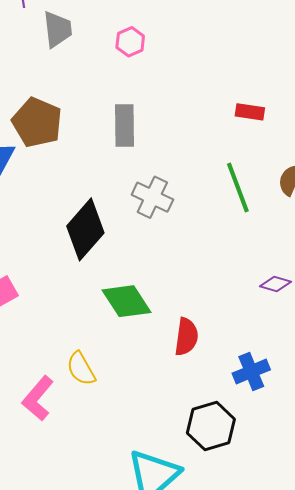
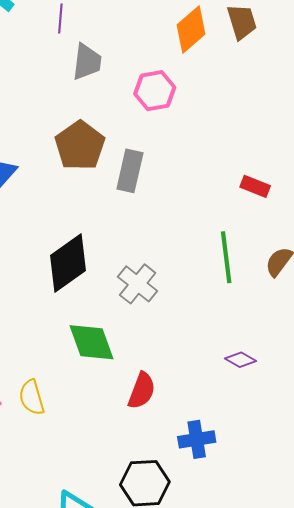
pink hexagon: (130, 42) -> (155, 91), size x1.4
brown pentagon: (37, 122) -> (80, 146), moved
gray cross: (152, 197) -> (138, 284), moved

